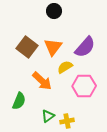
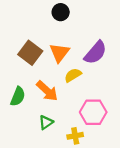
pink hexagon: (84, 86) -> (93, 112), moved
green semicircle: (19, 101) -> (18, 96), moved
green triangle: (48, 116) -> (46, 122), moved

